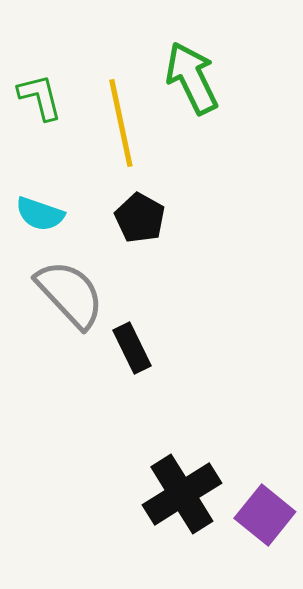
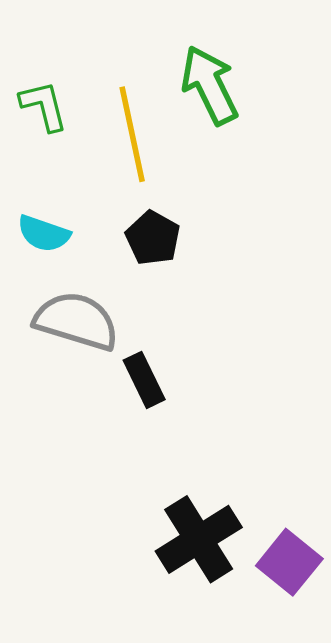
gray semicircle: (70, 294) -> (76, 321), turned -30

